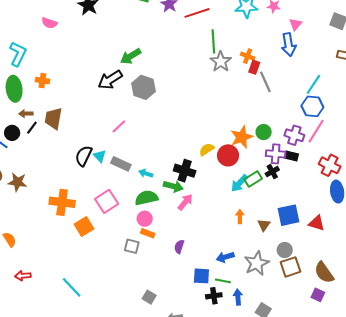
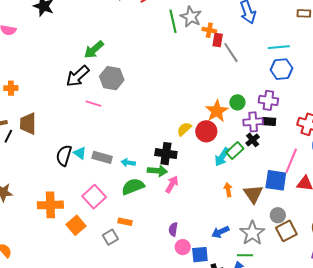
gray star: (221, 62) -> (191, 17), moved
cyan line: (313, 84) -> (279, 47), turned 60
pink line: (119, 126) -> (93, 104), moved, turned 70
pink line: (316, 131) -> (291, 161), moved
blue square: (288, 215) -> (276, 180), turned 30
pink circle: (145, 219) -> (183, 247), moved
brown triangle: (264, 225) -> (253, 194), size x1.5
orange rectangle: (148, 233) -> (125, 222), moved
gray square: (132, 246) -> (110, 237), moved, turned -35
green line: (223, 281) -> (245, 255), moved

